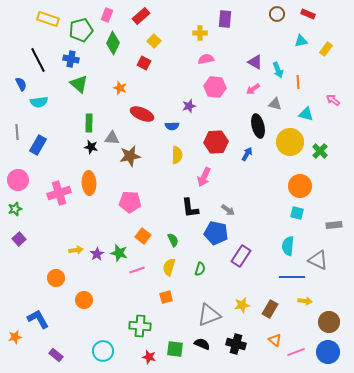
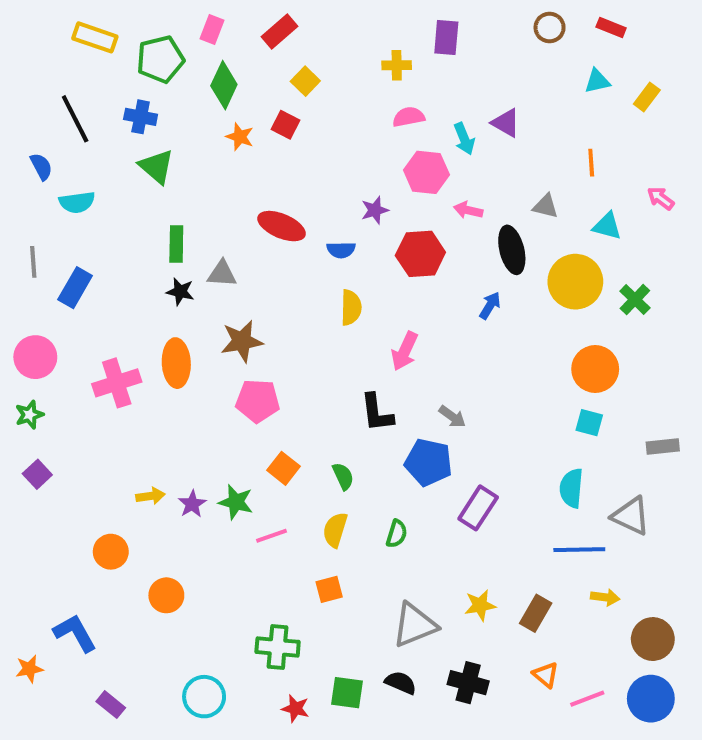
cyan arrow: (278, 70) -> (464, 139), moved
orange star: (120, 88) -> (240, 137), moved
pink arrow: (253, 89) -> (468, 210), moved, turned 48
red hexagon: (216, 142) -> (420, 254), moved
brown star: (130, 156) -> (242, 341), moved

